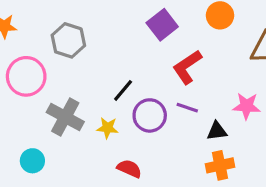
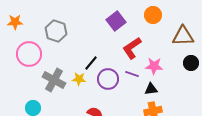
pink star: (247, 106) -> (154, 66), moved
yellow star: (107, 128) -> (79, 79), moved

